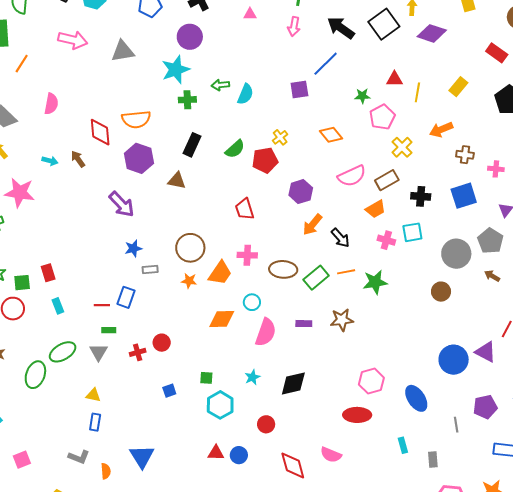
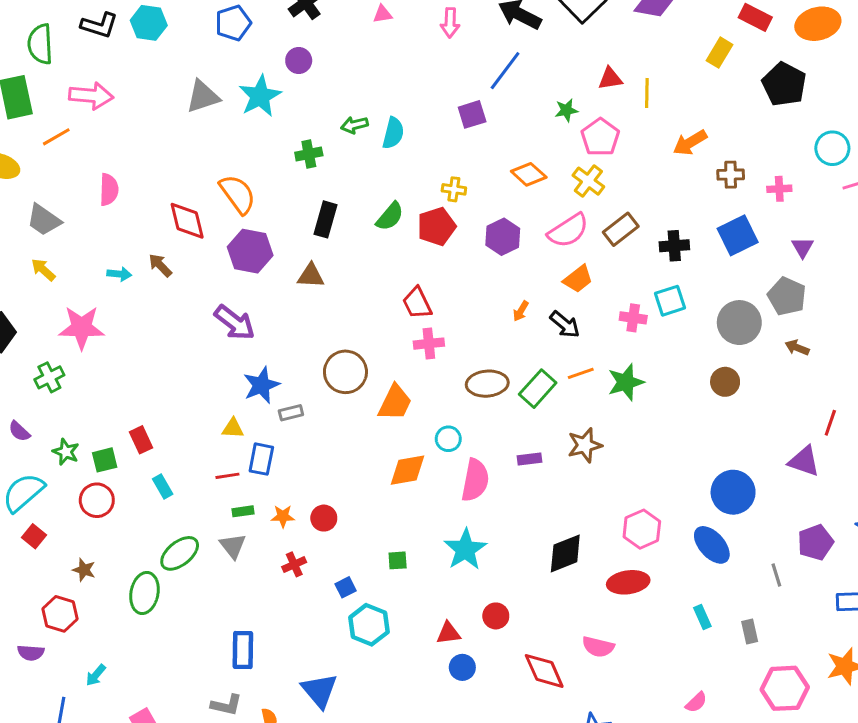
purple circle: (190, 37) -> (299, 60), size x0.7
pink arrow: (73, 40) -> (91, 96), moved
orange line: (22, 64) -> (56, 137), turned 36
cyan star: (176, 70) -> (260, 96), moved
yellow rectangle: (458, 87) -> (719, 53), moved
orange semicircle: (136, 119) -> (238, 194), turned -112
yellow cross: (280, 137) -> (454, 189), turned -35
yellow cross: (402, 147) -> (588, 181), moved
purple hexagon: (301, 192) -> (503, 237), moved
orange trapezoid: (376, 209) -> (578, 279), moved
orange arrow: (312, 225) -> (521, 311), size x0.6
blue star: (133, 248) -> (261, 385), size x1.4
pink cross: (247, 255) -> (429, 344), moved
orange star: (189, 281) -> (283, 516), moved
red cross: (138, 352) -> (294, 564), moved
blue circle: (454, 360) -> (733, 492), moved
cyan star: (252, 377) -> (465, 549), size x1.8
black diamond: (293, 383) -> (565, 553), moved
yellow triangle: (93, 395) -> (233, 428), moved
cyan hexagon: (220, 405) -> (369, 625), moved
blue rectangle: (95, 422) -> (243, 650), size x1.4
red triangle: (216, 453) -> (448, 633), moved

